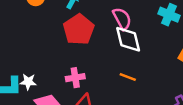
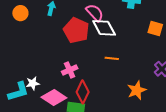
red pentagon: (79, 30) -> (76, 30), moved

